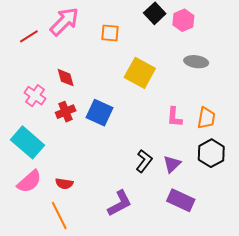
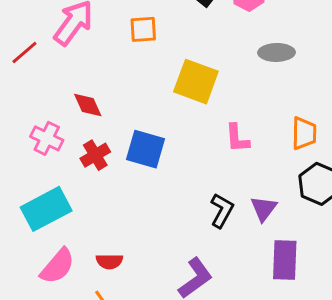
pink L-shape: (174, 117) -> (237, 138), moved
cyan rectangle: (28, 142) -> (46, 209), turned -60
purple rectangle: (181, 200) -> (285, 260), turned 76

